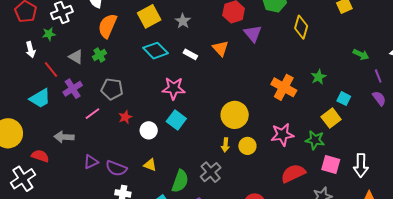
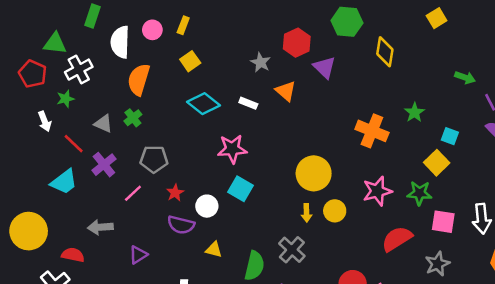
yellow square: (149, 16) -> (190, 61), size x0.7
gray star: (183, 21) -> (261, 62), moved
purple semicircle: (116, 168) -> (181, 225), moved

